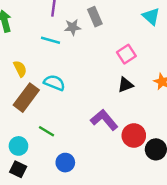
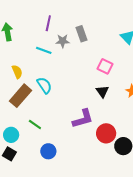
pink square: (126, 54) -> (105, 66), turned -35
cyan semicircle: (54, 83) -> (44, 85), turned 30
black triangle: (126, 85) -> (102, 91), turned -48
purple L-shape: (104, 120) -> (83, 119), turned 110

